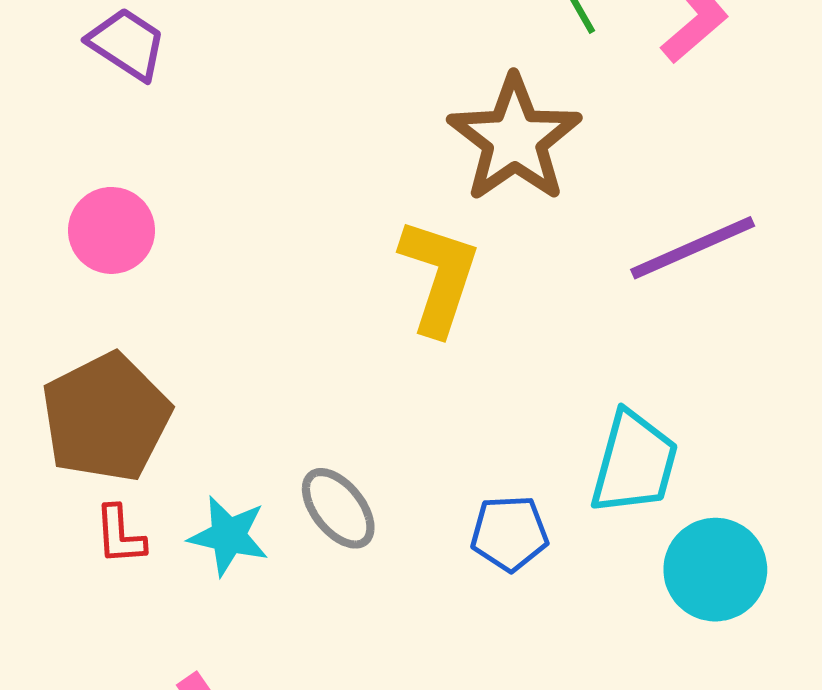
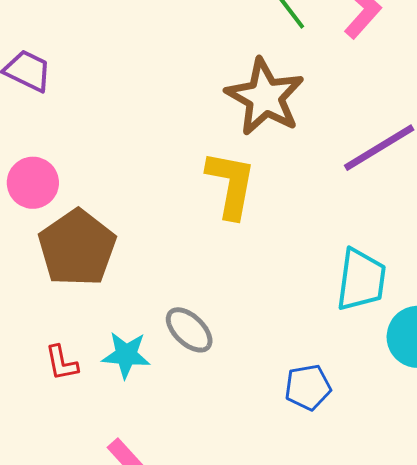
brown pentagon: (106, 417) -> (77, 248), moved
blue pentagon: (509, 533) -> (308, 387), moved

